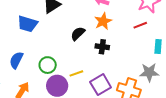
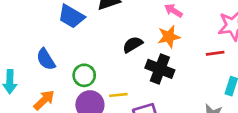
black cross: (102, 47) -> (160, 69), size x1.5
blue semicircle: (16, 60) -> (46, 59), turned -72

